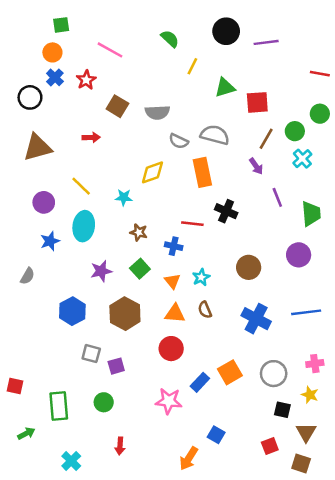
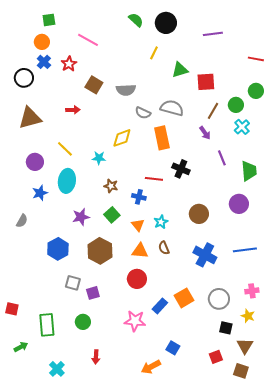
black circle: (226, 31) -> (166, 23), moved
green semicircle: (170, 39) -> (136, 20), moved
orange arrow: (189, 458) -> (151, 367), turned 30

